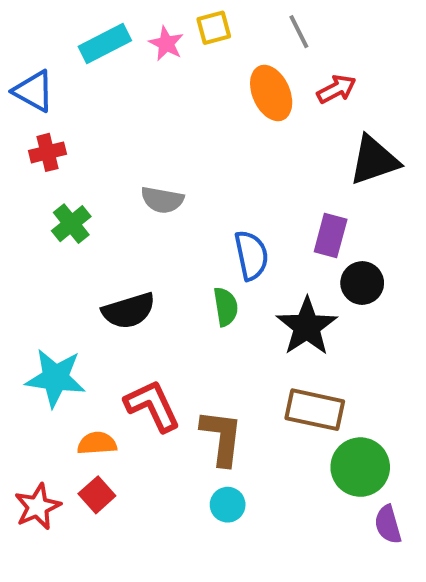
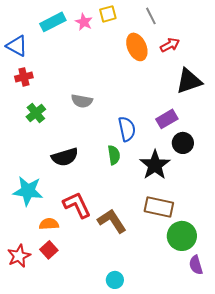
purple rectangle: (331, 236) -> (167, 119), turned 45
brown L-shape: (222, 437) -> (112, 221), turned -40
cyan circle: (228, 505) -> (115, 280), moved

